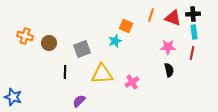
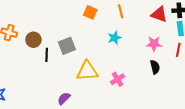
orange line: (151, 15) -> (121, 11), moved, turned -32
orange square: (126, 26) -> (90, 12), moved
cyan star: (115, 41) -> (114, 38), moved
black line: (65, 72) -> (47, 55), moved

